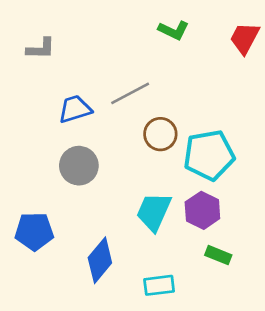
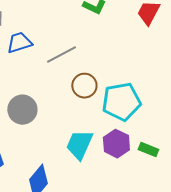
blue trapezoid: (75, 109) -> (19, 43), moved
green rectangle: (218, 255) -> (148, 150), moved

